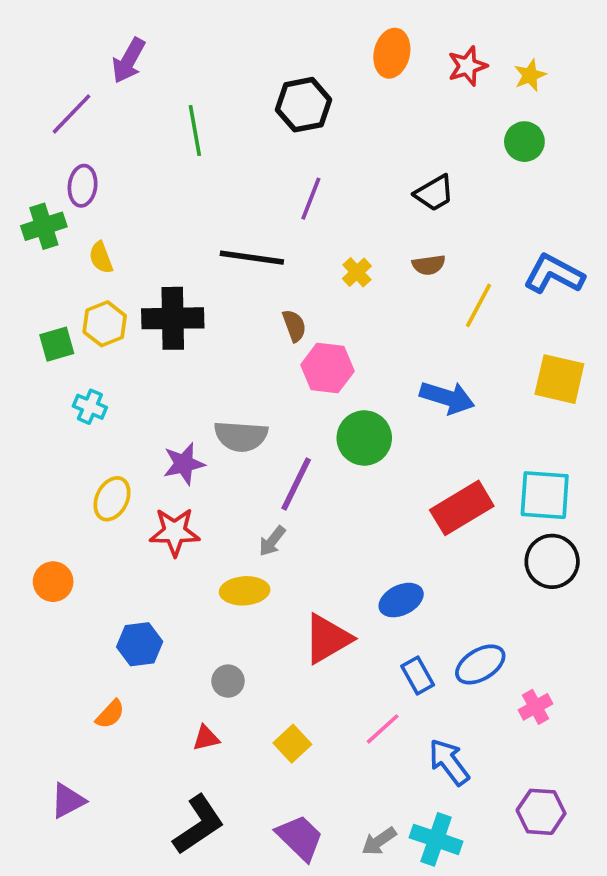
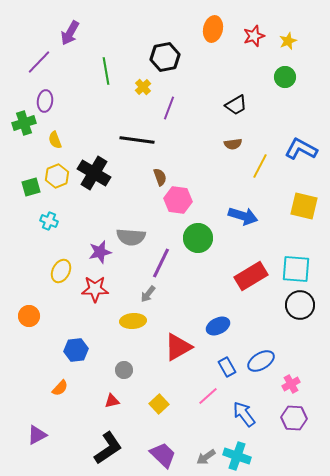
yellow cross: (357, 272) -> (143, 87), moved
black cross: (173, 318) -> (94, 173), turned 32
purple hexagon: (541, 812) -> (294, 418), moved

